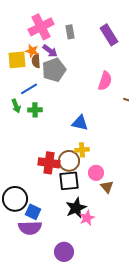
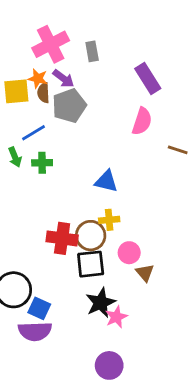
purple rectangle: (109, 35) -> (148, 79), moved
purple circle: (64, 252) -> (109, 365), moved

